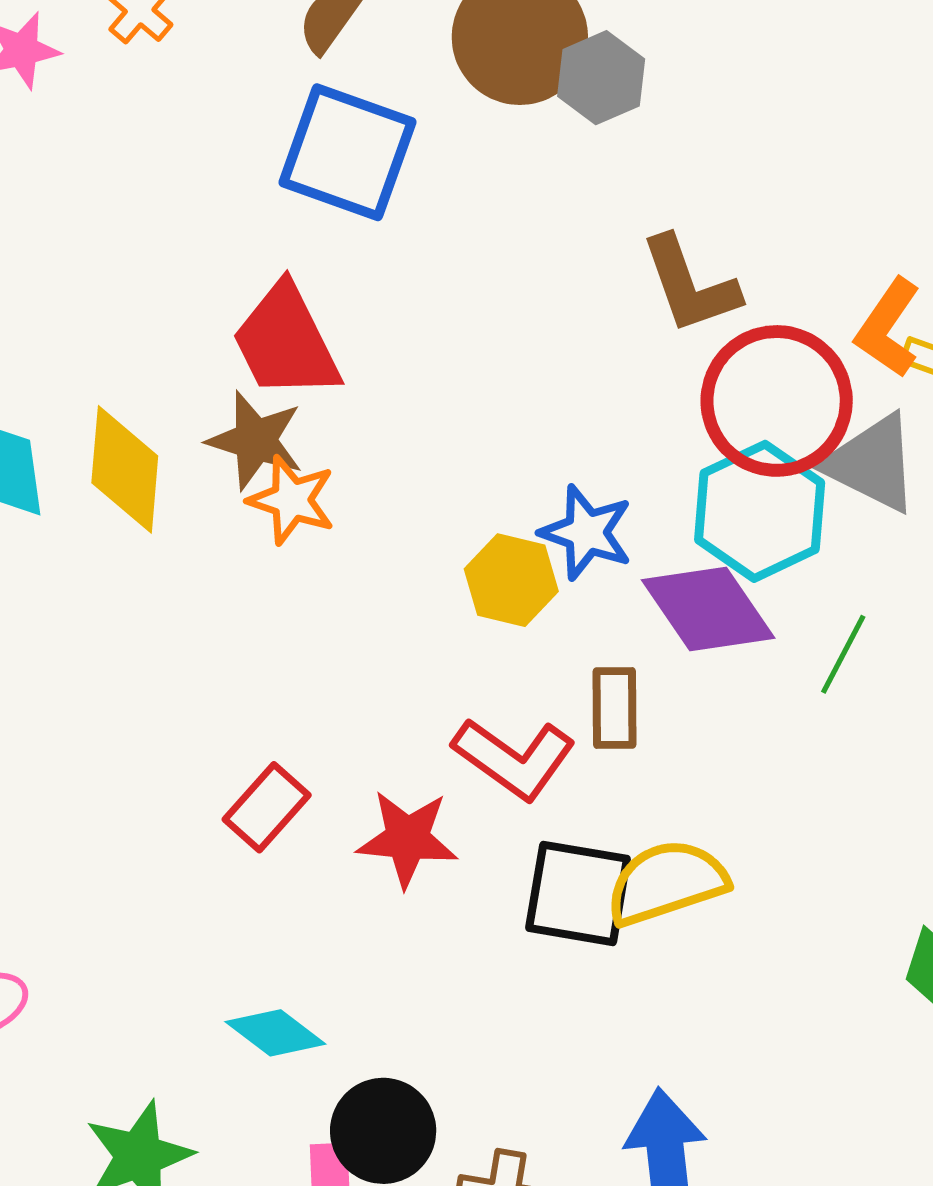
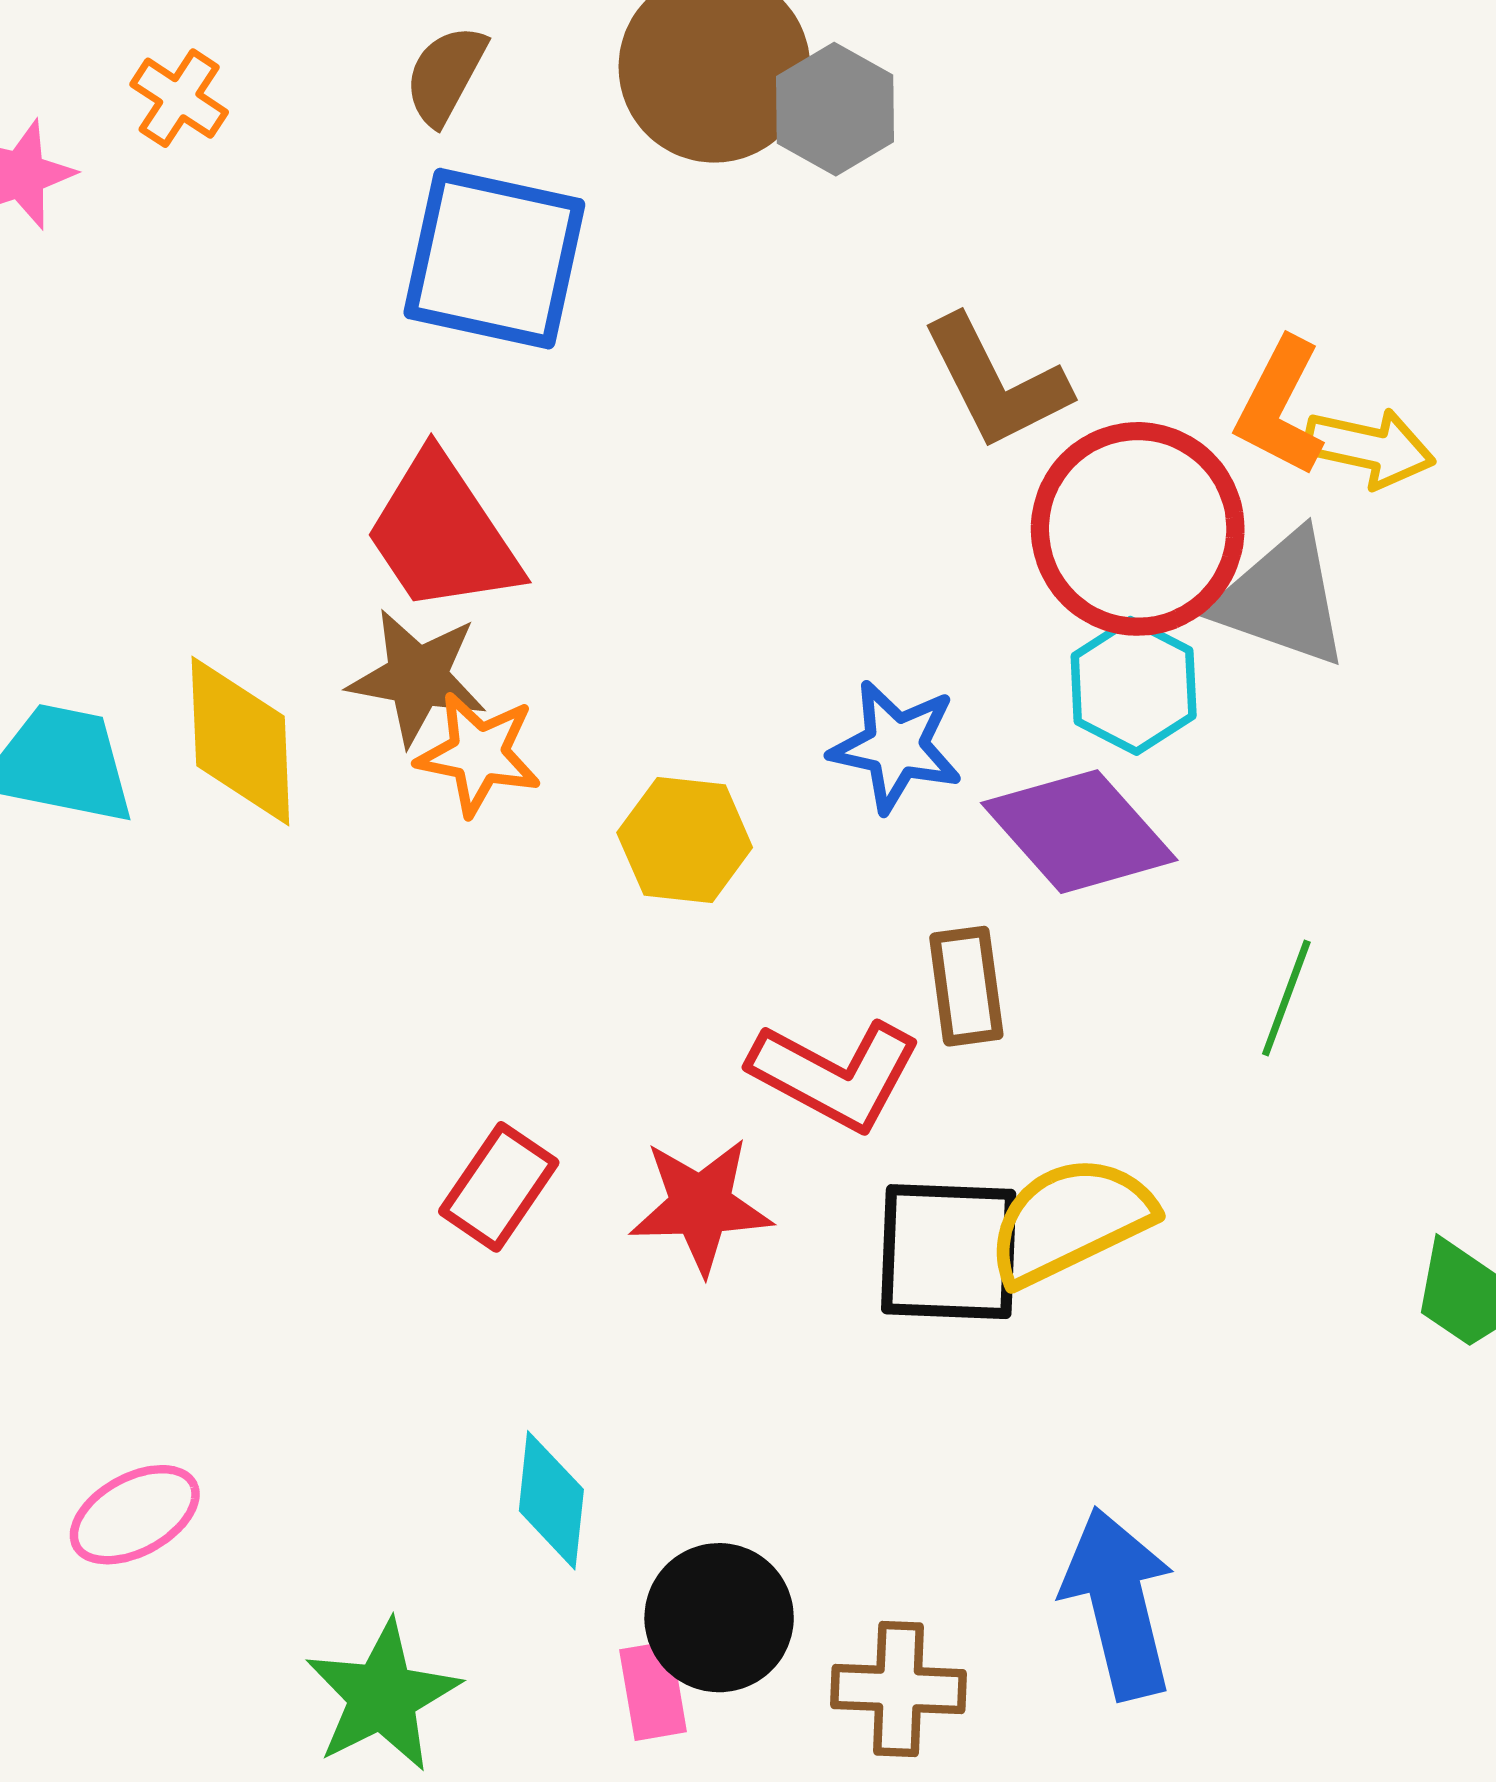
cyan hexagon: (760, 511) -> (1134, 686), size x0.7
yellow hexagon: (511, 580) -> (685, 840), moved
green line: (843, 654) -> (1286, 998), moved
cyan diamond: (275, 1033) -> (551, 1500), turned 66

